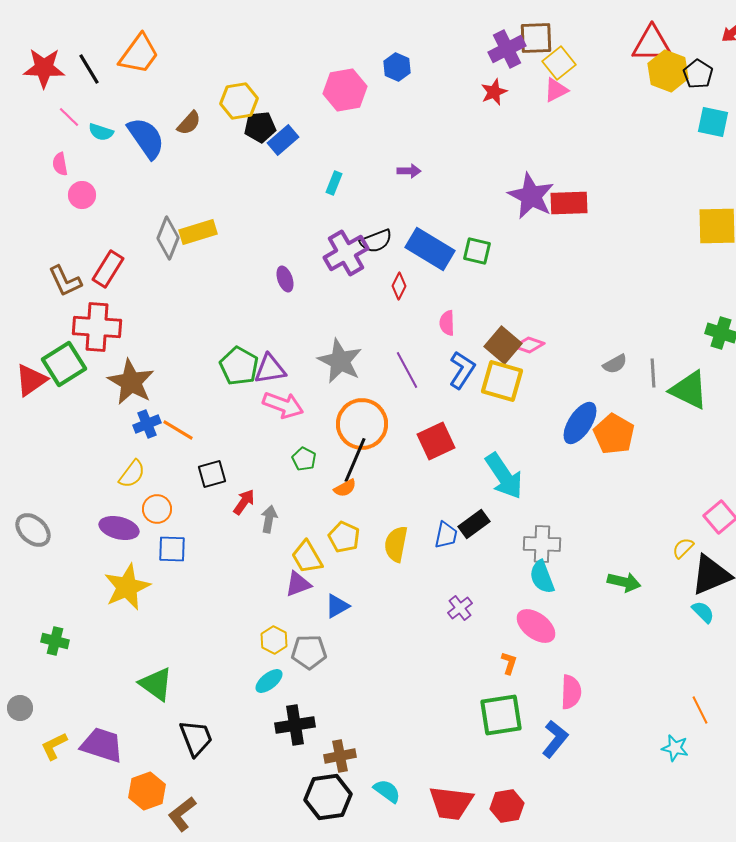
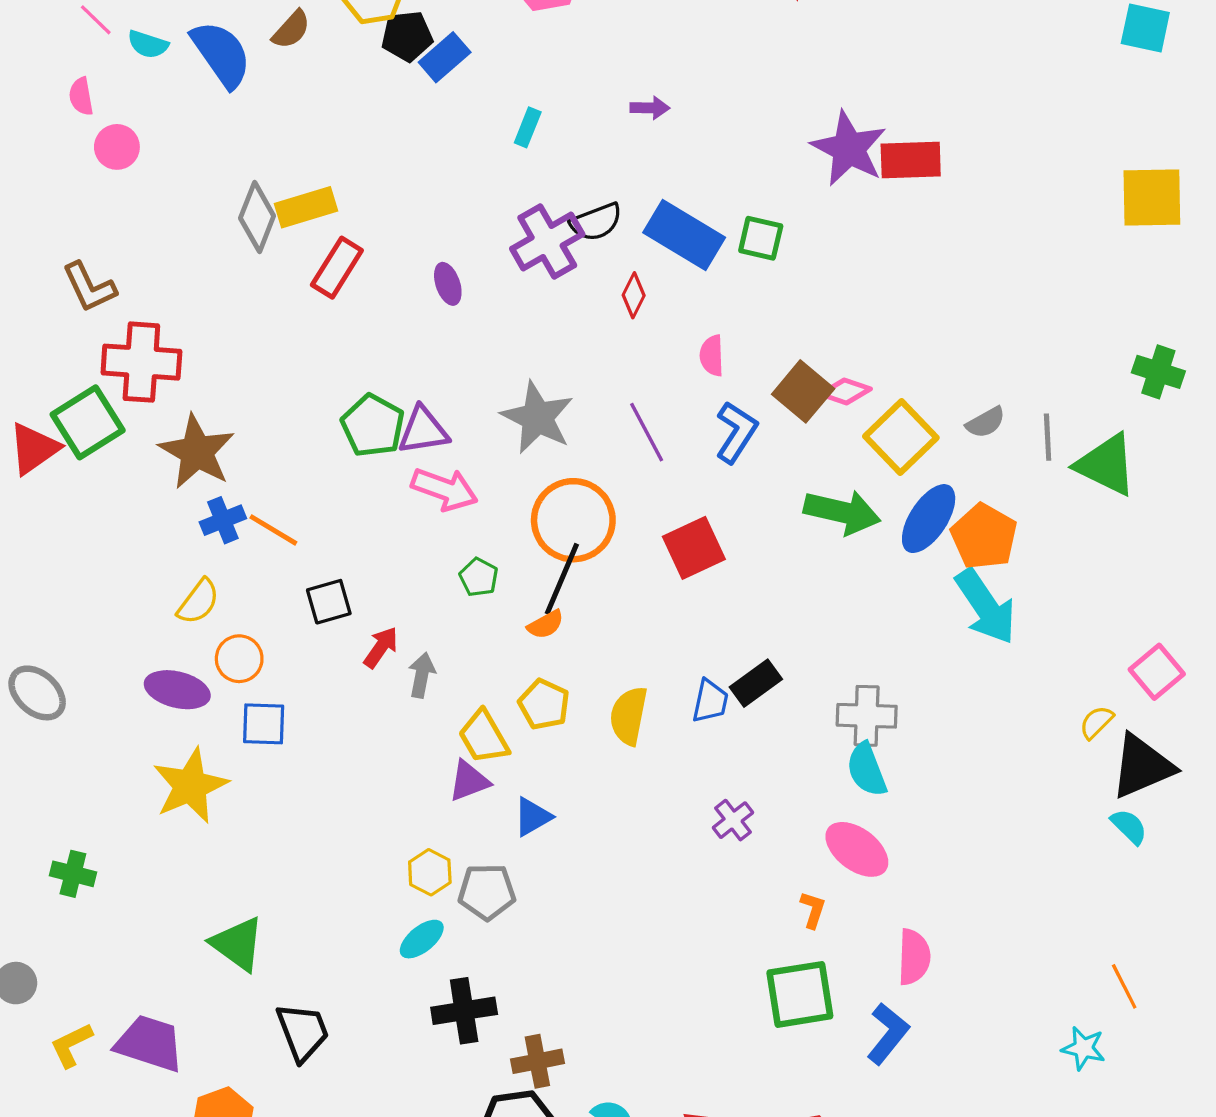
red rectangle: (108, 269) -> (337, 268), moved
yellow square: (502, 381) -> (901, 437), moved, turned 30
cyan arrow: (504, 476) -> (986, 607), moved
green arrow: (624, 582) -> (842, 512), moved, size x1.4

